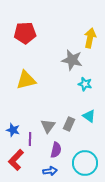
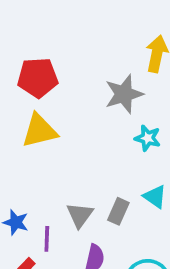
red pentagon: (25, 33) -> (38, 78), moved
gray star: (72, 60) -> (124, 94), turned -30

